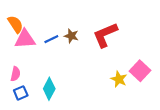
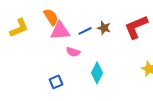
pink semicircle: (15, 74) -> (73, 52), moved, turned 96
cyan diamond: (49, 89) -> (97, 73), moved

